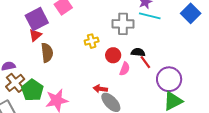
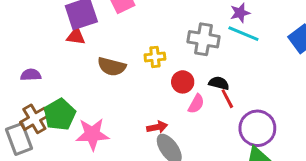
red triangle: (35, 35) -> (76, 36), turned 40
brown semicircle: (47, 53) -> (112, 67), moved, turned 102
brown cross: (15, 83) -> (34, 119), moved
red arrow: (100, 89) -> (157, 127), turned 152

